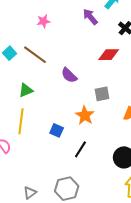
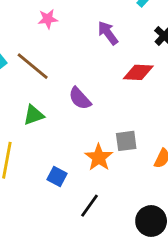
purple arrow: (90, 17) -> (108, 33), moved
green triangle: (26, 90) -> (34, 115), moved
gray square: (102, 94) -> (126, 141), moved

